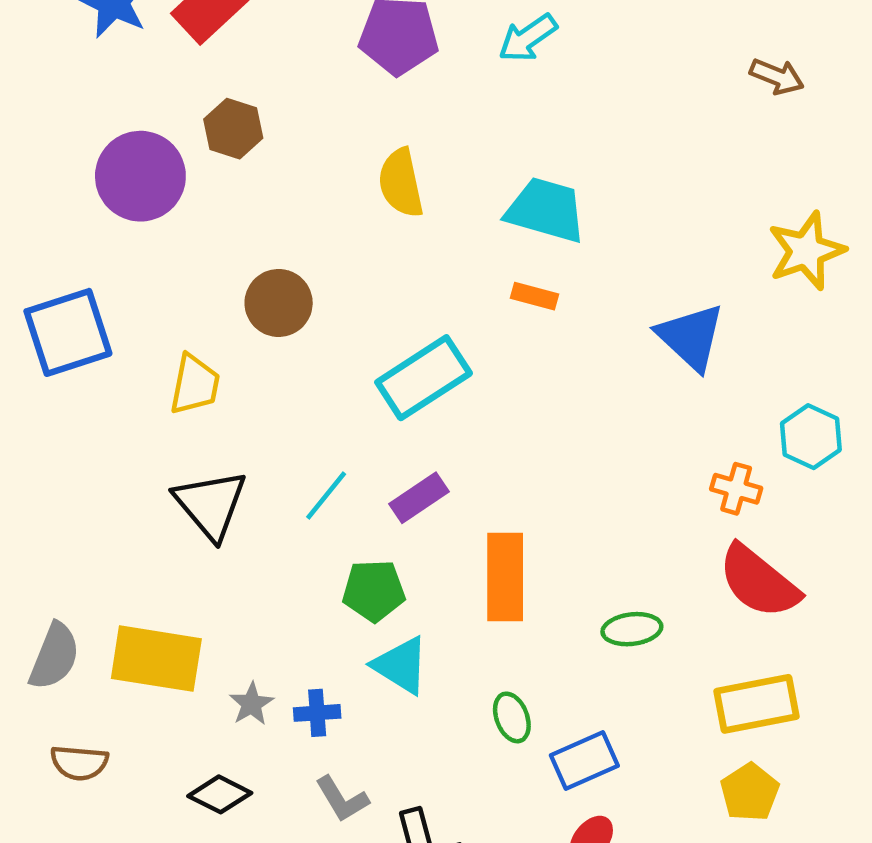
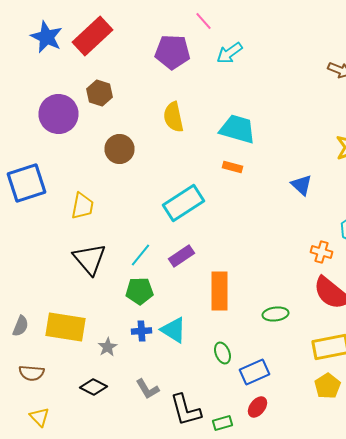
brown circle: (279, 303) -> (120, 149), moved
blue triangle: (691, 337) -> (302, 185), size x0.7
green pentagon: (374, 591) -> (140, 291), moved
gray semicircle: (54, 656) -> (20, 326), size x0.7
blue cross: (317, 713) -> (142, 331), moved

